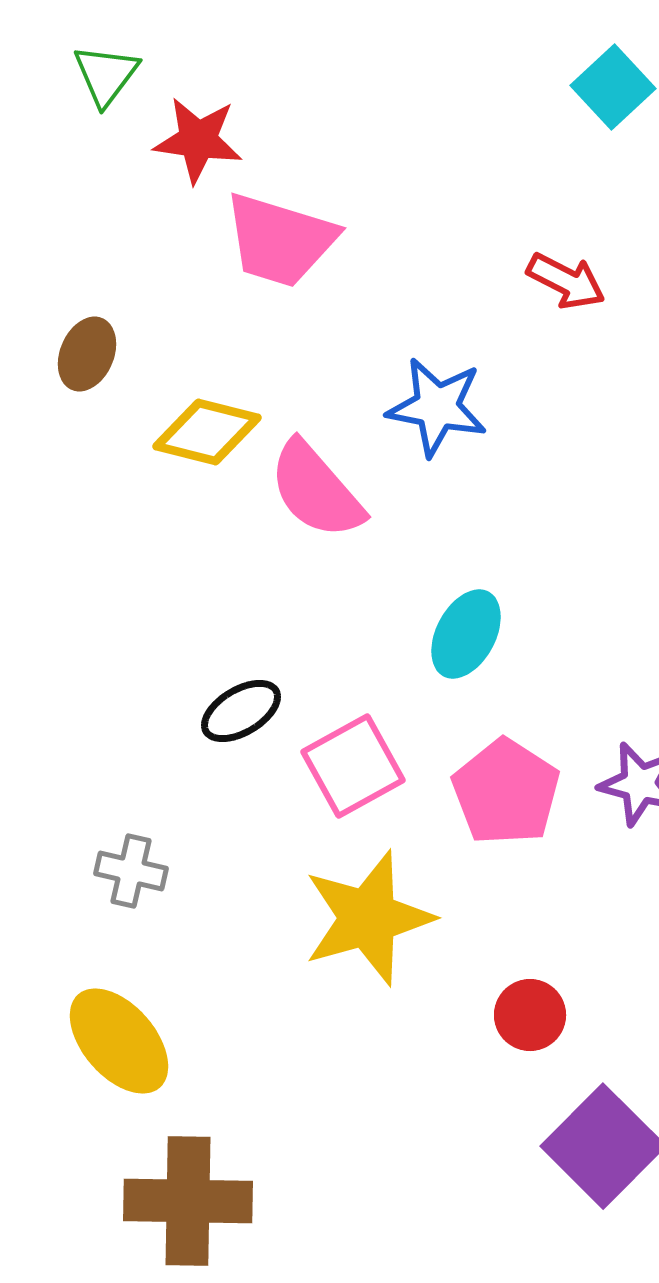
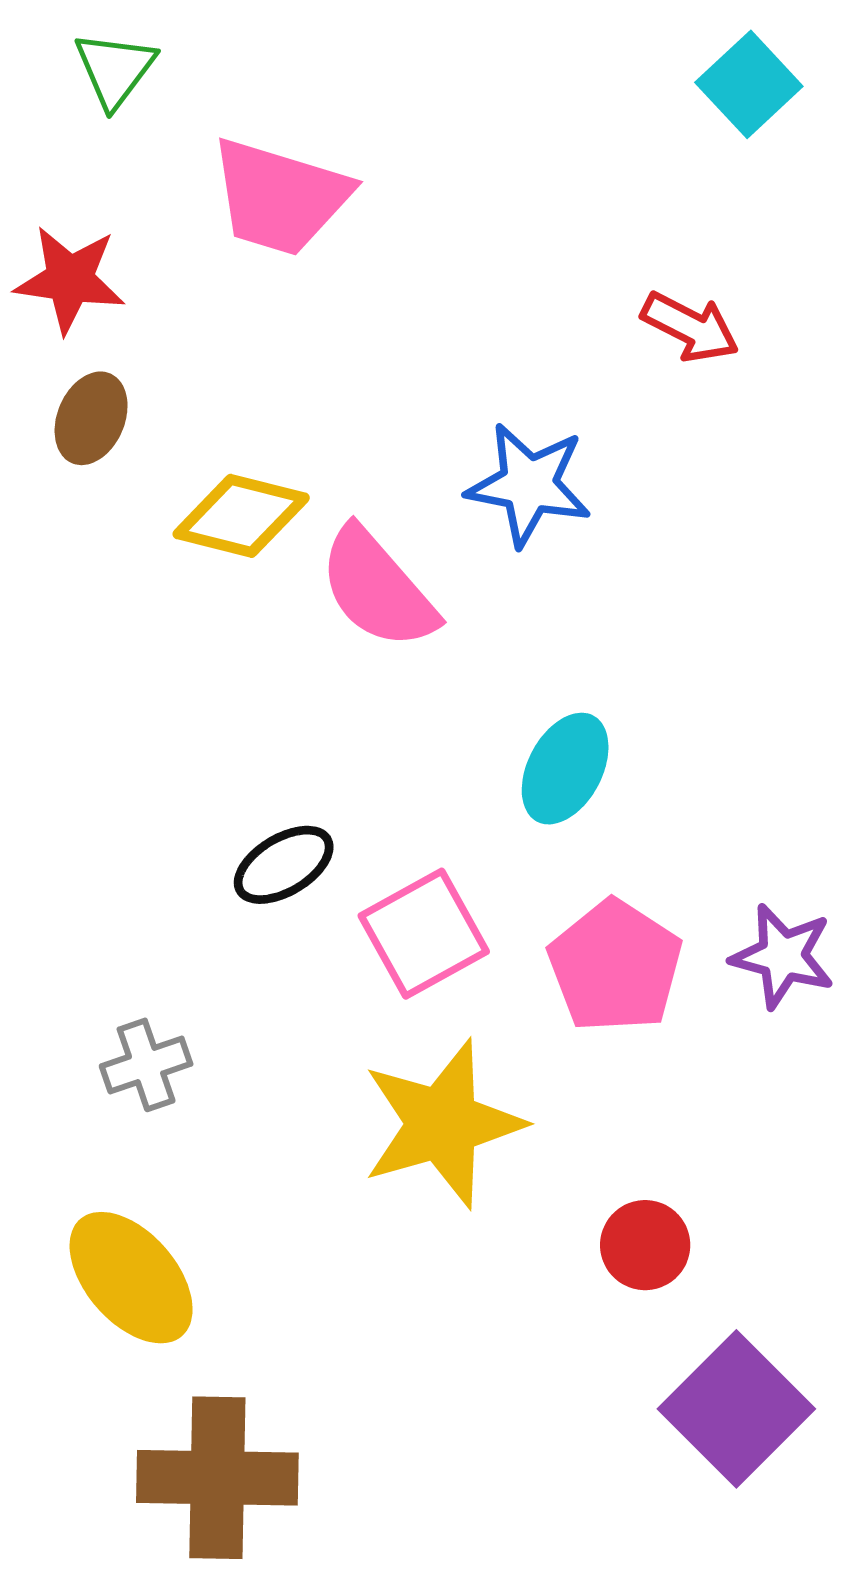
red star: (198, 140) -> (70, 279), moved
pink trapezoid: (280, 240) -> (280, 197), moved
gray cross: (131, 871) -> (146, 1065), turned -32

